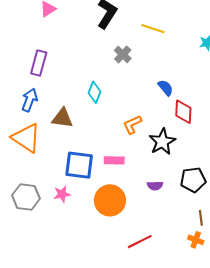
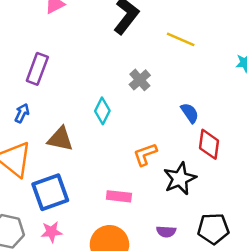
gray cross: (123, 54) -> (140, 80), moved
blue arrow: (29, 100) -> (22, 113), size x0.7
blue square: (79, 165) -> (50, 192), moved, turned -32

